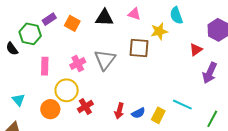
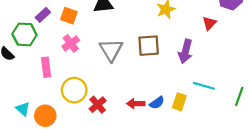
brown square: (139, 48) -> (149, 46), moved
pink cross: (78, 63) -> (71, 43), moved
purple arrow: (210, 73) -> (185, 51), moved
orange circle: (50, 109) -> (45, 116), moved
red arrow: (119, 111) -> (136, 104), turned 84

